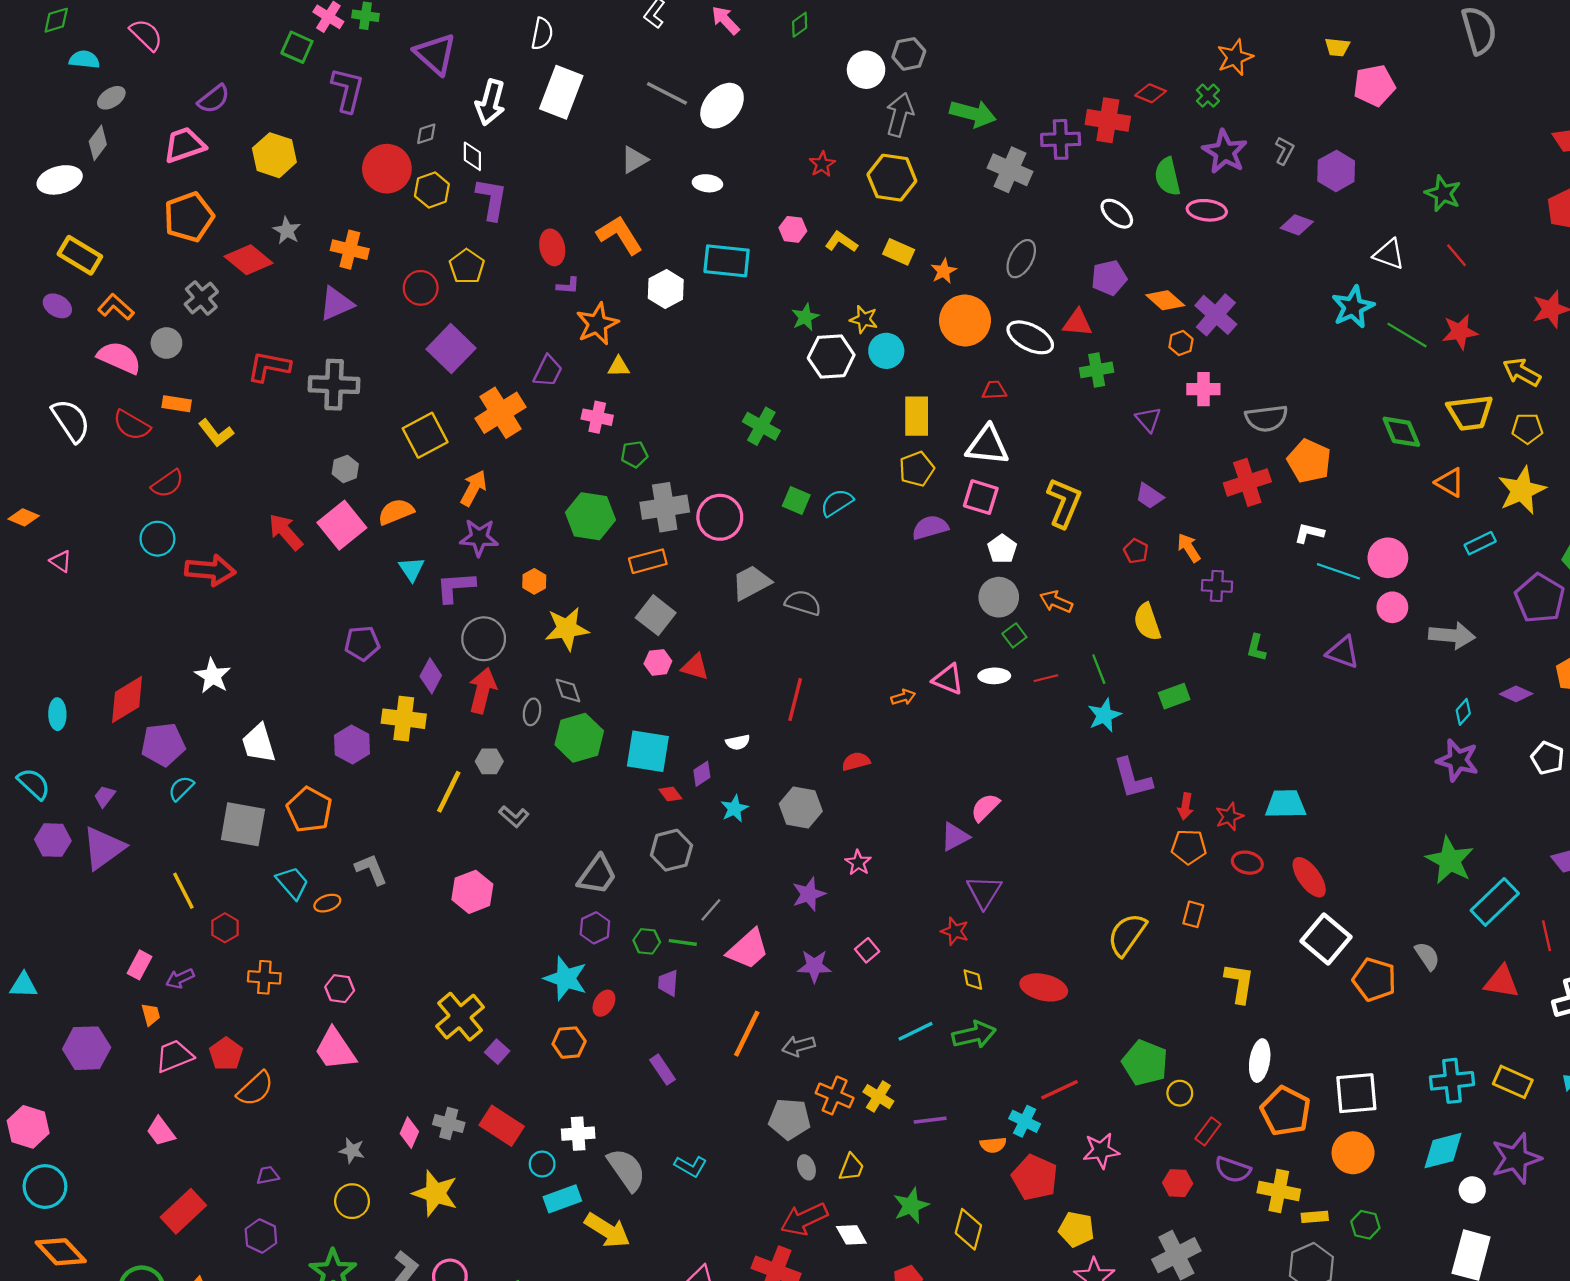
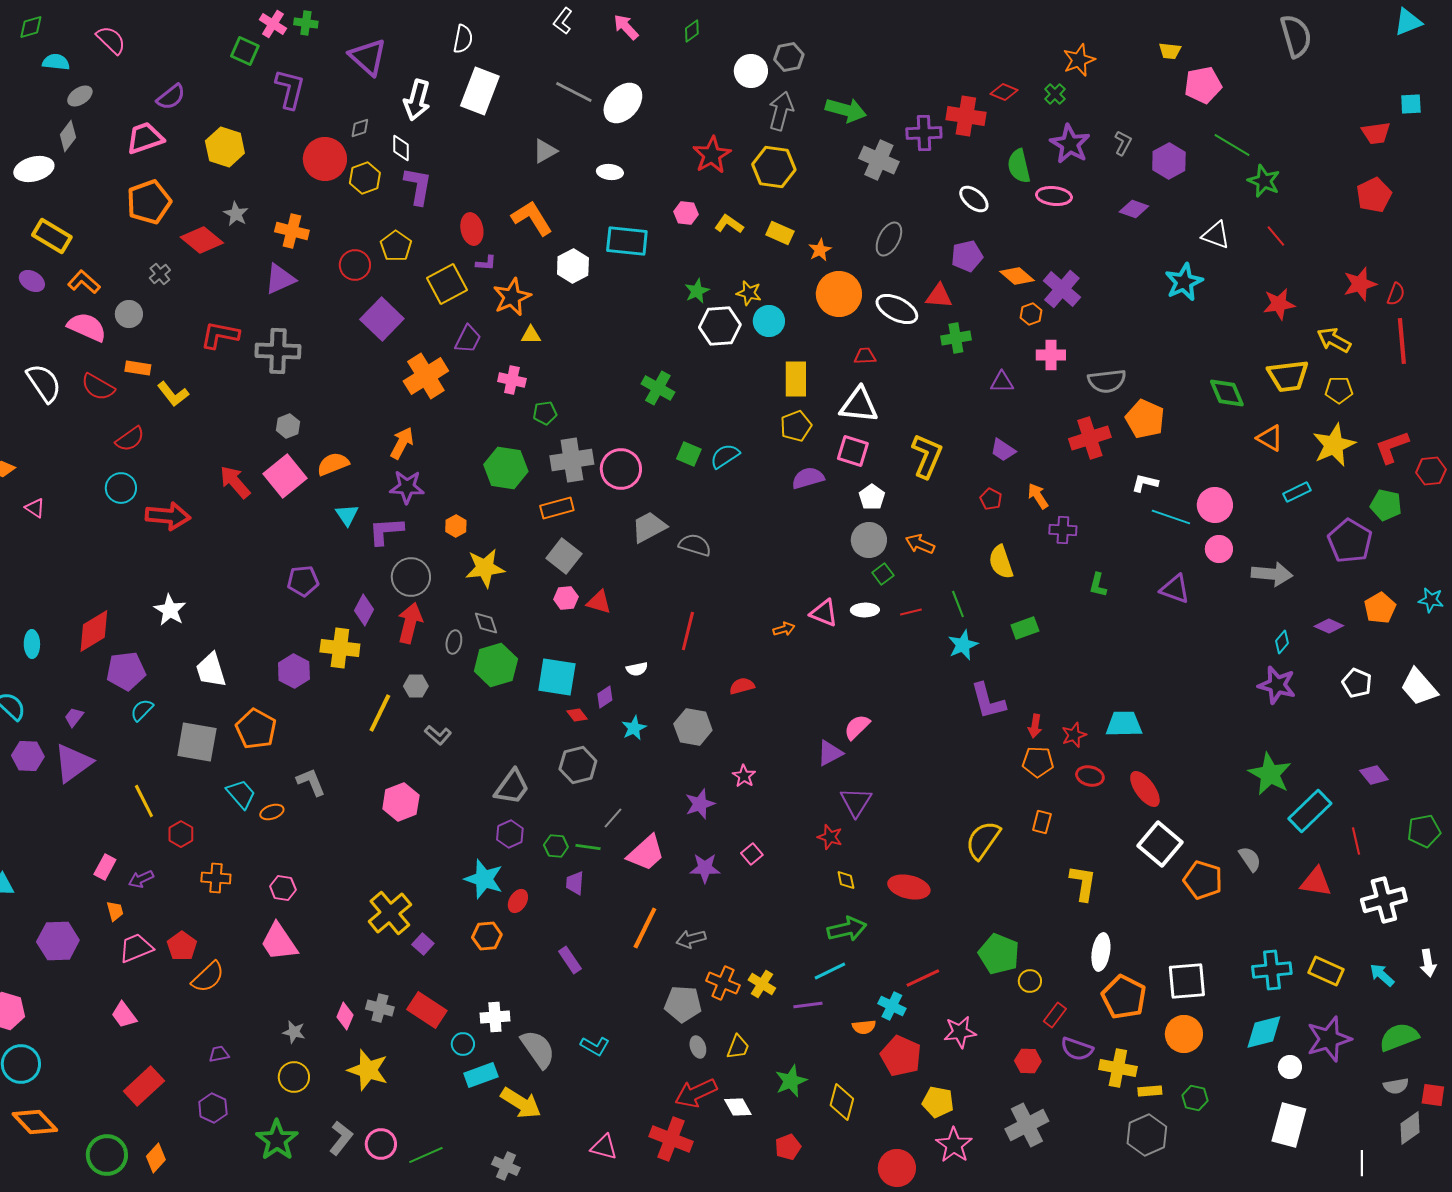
red star: (822, 164) -> (712, 155), size x1.6
gray cross: (201, 298) -> (160, 274), size x0.7
green line: (1407, 335) -> (1232, 145), moved
purple triangle: (1148, 419) -> (1002, 382), turned -50
yellow square: (425, 435) -> (447, 284), moved
cyan line: (916, 1031) -> (830, 971), moved

